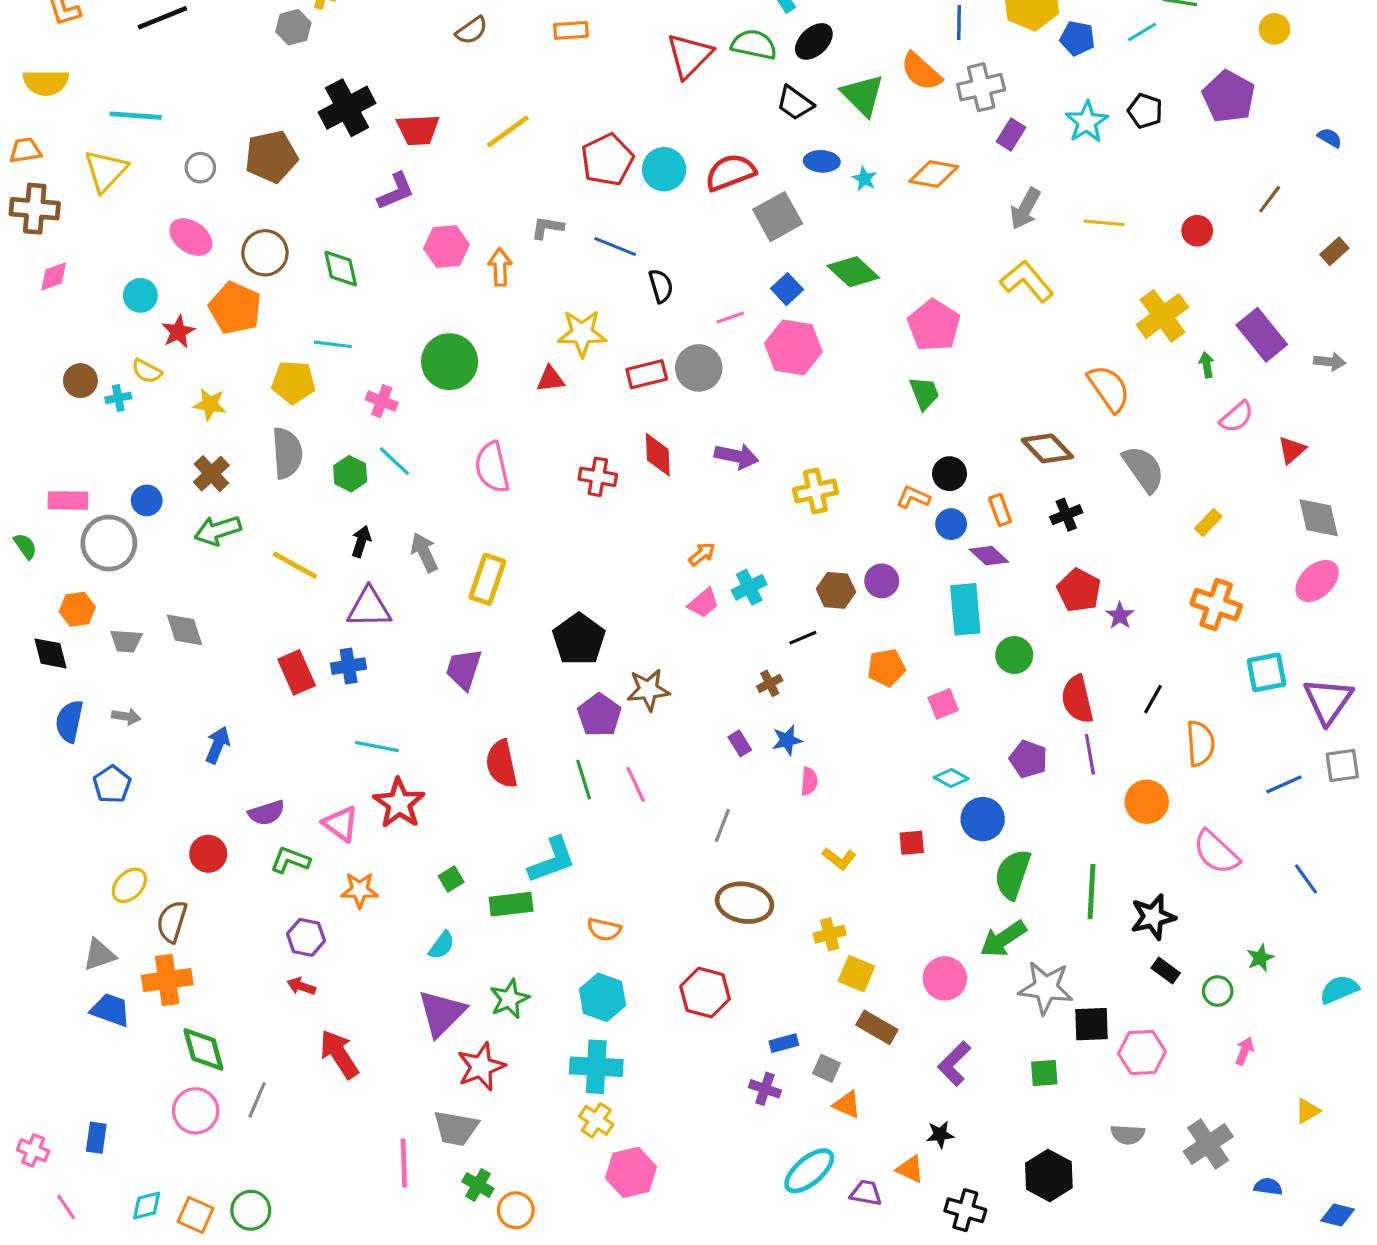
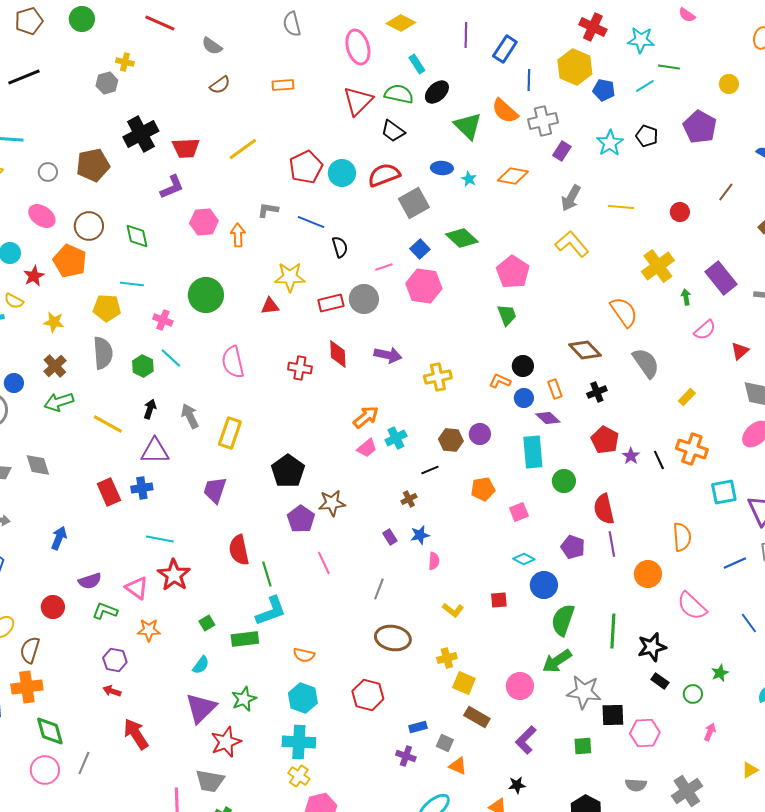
black trapezoid: (795, 103) -> (393, 131), moved
orange arrow: (702, 554) -> (366, 417), size x1.5
black line: (1153, 699) -> (659, 460), moved, turned -54
green line: (584, 780) -> (267, 574), moved

